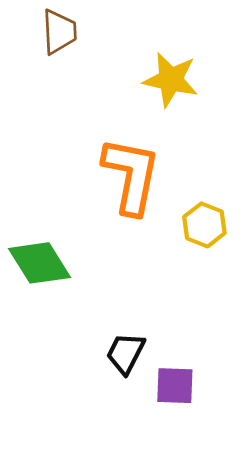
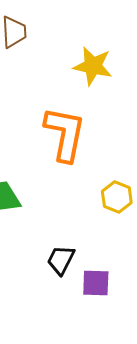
yellow hexagon: (204, 225) -> (117, 197), moved

